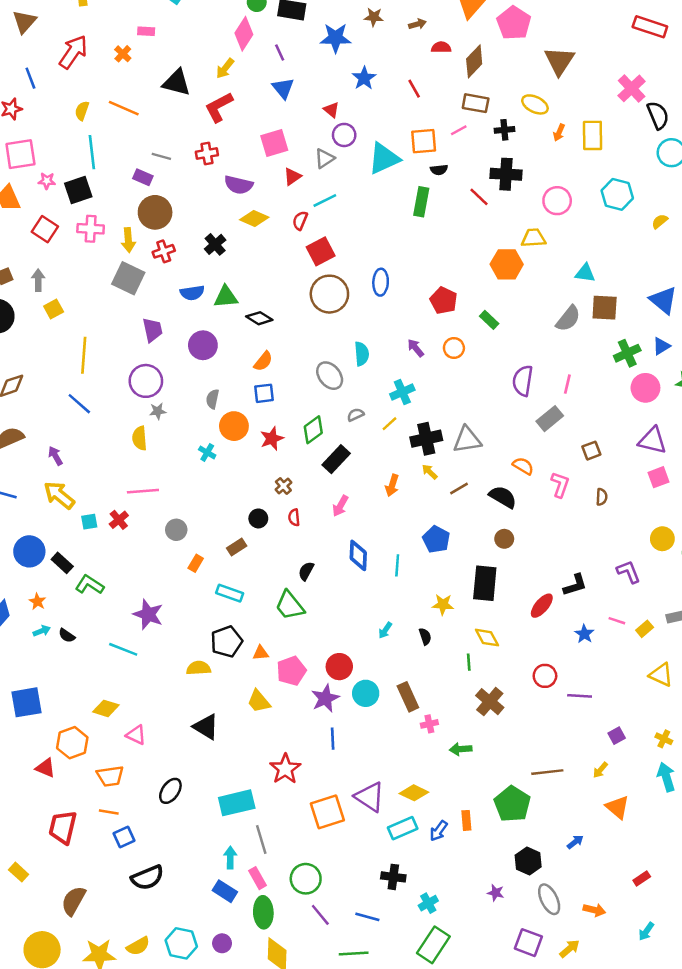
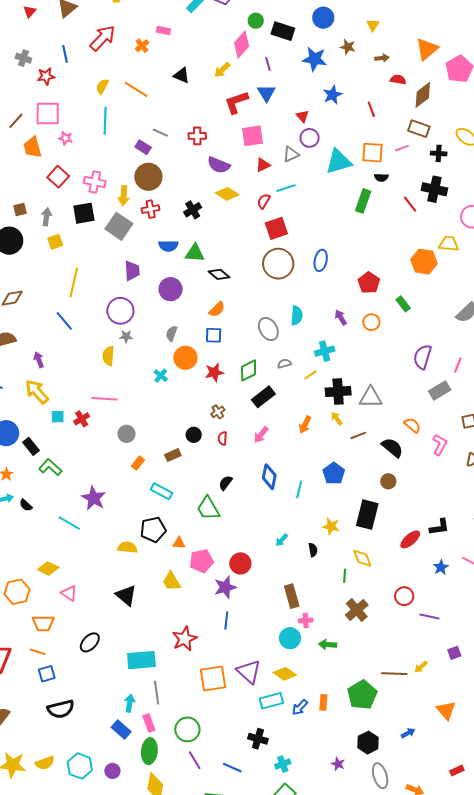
black triangle: (177, 83) -> (182, 75), size x0.7
red L-shape: (219, 107) -> (236, 102), moved
black square: (78, 190) -> (84, 213), moved
cyan circle: (366, 693) -> (290, 638), moved
yellow arrow: (600, 770) -> (421, 667), moved

